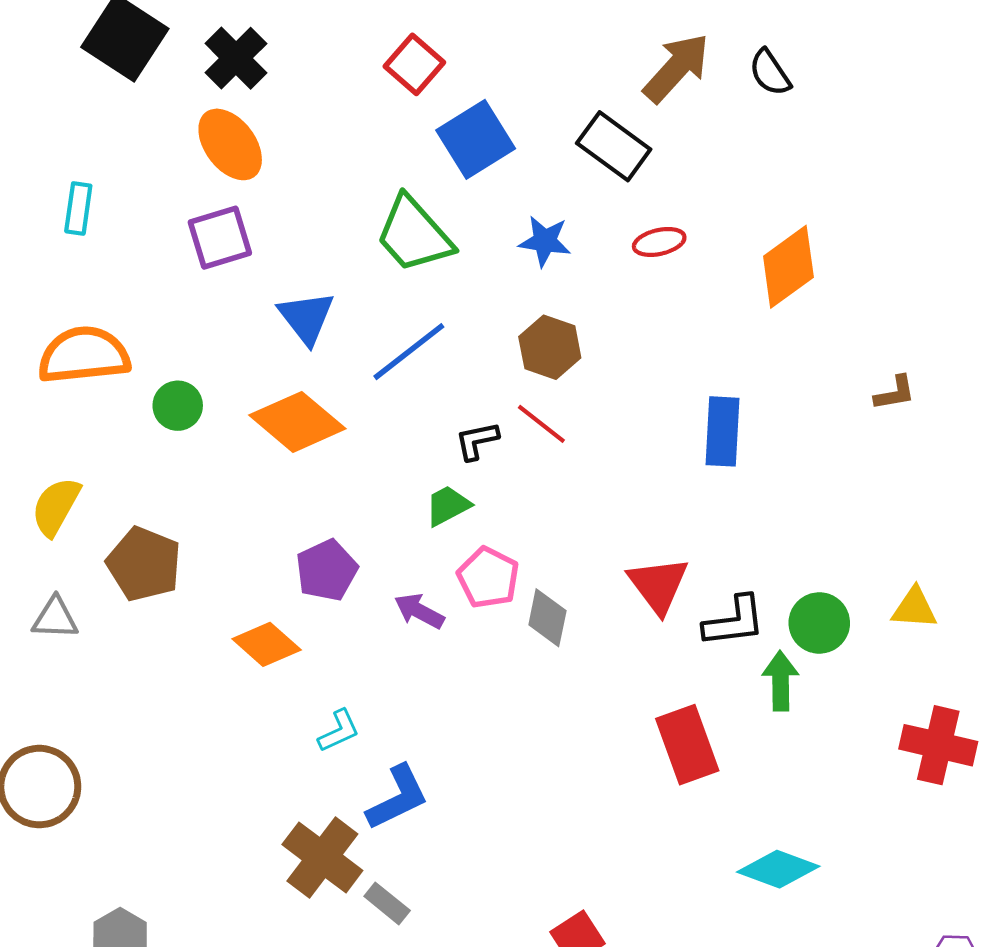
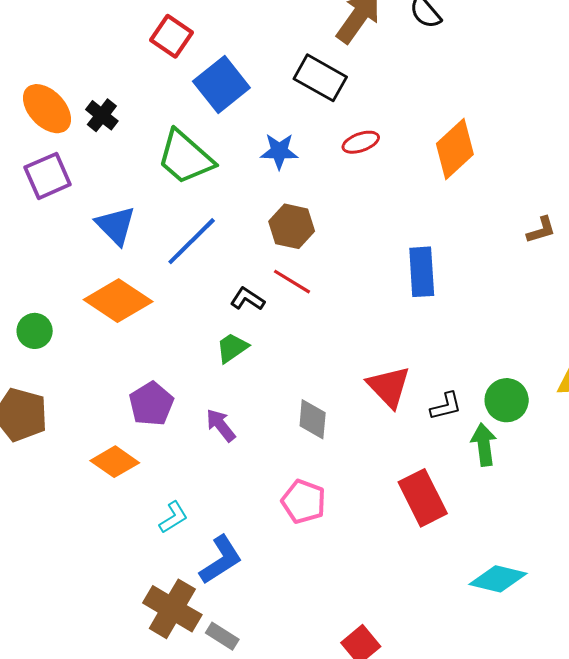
black cross: (236, 58) -> (102, 115), moved, size x0.7
green circle: (178, 406) -> (35, 331), moved
black L-shape: (477, 441) -> (247, 299), turned 52
pink pentagon: (488, 578) -> (304, 501), moved
purple arrow: (419, 611) -> (221, 425), turned 30
black L-shape: (734, 621) -> (446, 406), size x0.7

